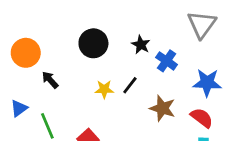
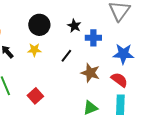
blue cross: (167, 61) -> (93, 38), turned -35
yellow star: (104, 89) -> (34, 50), moved

